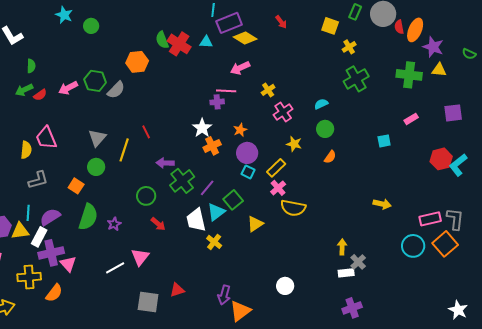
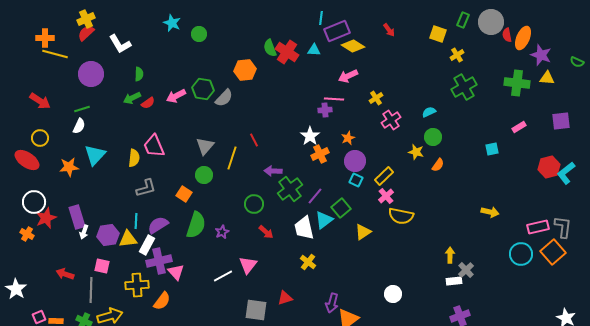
yellow star: (294, 144) -> (416, 152), moved
yellow cross: (214, 242) -> (308, 262), moved

